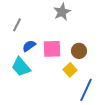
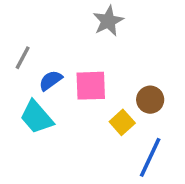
gray line: (17, 25) -> (23, 58), moved
brown circle: (79, 51) -> (150, 100), moved

